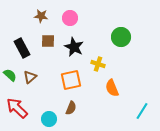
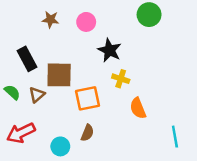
green circle: (121, 37) -> (149, 15), moved
brown square: (48, 41) -> (59, 75), moved, size x1.6
black star: (74, 47) -> (110, 50), moved
red arrow: (17, 108) -> (21, 133), turned -70
cyan line: (142, 111) -> (175, 137), turned -42

